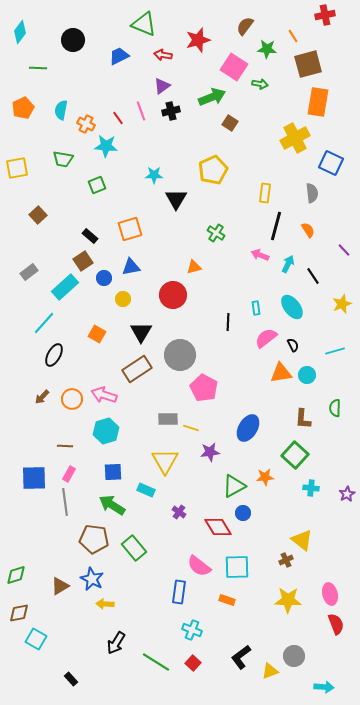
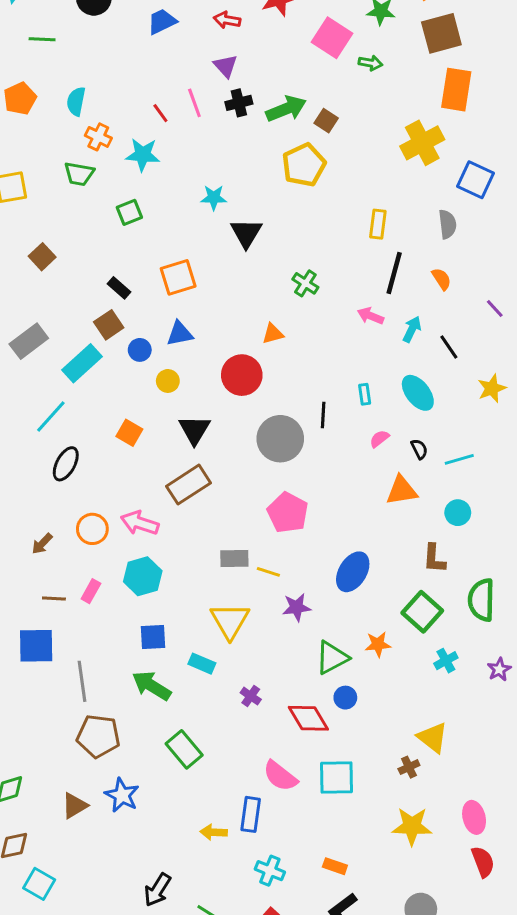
purple triangle: (162, 86) -> (226, 66), turned -36
green arrow: (212, 97) -> (286, 109), moved
orange cross: (86, 124) -> (98, 137), moved
yellow pentagon: (213, 170) -> (304, 165), moved
gray rectangle: (29, 272) -> (29, 341), size x1.4
pink semicircle: (266, 338) -> (379, 439), size x0.6
cyan line: (335, 351) -> (459, 459), moved
gray circle: (180, 355) -> (280, 439), moved
cyan circle: (307, 375) -> (458, 513), moved
brown arrow: (42, 397) -> (42, 544), moved
green semicircle: (335, 408) -> (481, 600), moved, size x1.6
brown line: (65, 446) -> (54, 598), moved
pink rectangle: (69, 474) -> (91, 591), moved
cyan cross: (311, 488) -> (446, 661), turned -35
brown pentagon: (94, 539) -> (98, 736), moved
orange rectangle: (227, 600) -> (335, 866), moved
yellow arrow: (105, 604) -> (214, 832), moved

